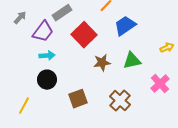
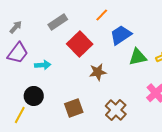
purple trapezoid: (43, 32) -> (18, 53), moved
green triangle: (132, 61) -> (138, 57), moved
black circle: (47, 80) -> (34, 96), moved

